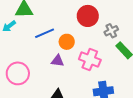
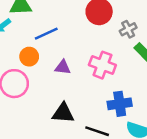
orange circle: (67, 42) -> (29, 57), moved

